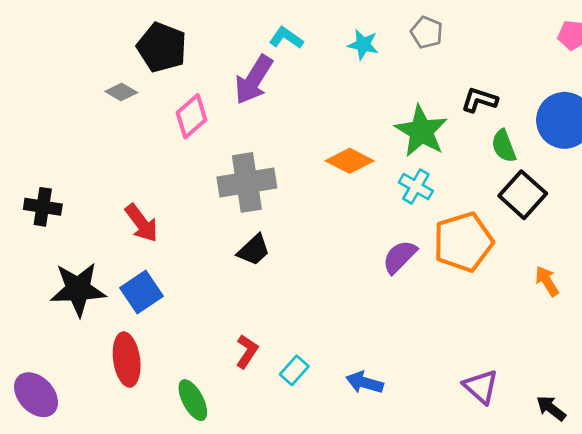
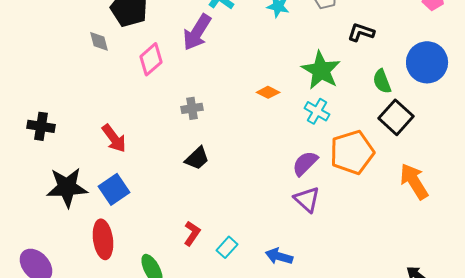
gray diamond: (121, 92) -> (99, 41), turned 45
black L-shape: (479, 100) -> (361, 32), moved
orange diamond: (350, 161) -> (268, 92), size x0.7
gray cross: (247, 182) -> (192, 108), size x0.5
orange arrow: (547, 281) -> (414, 181), size x1.6
purple triangle: (481, 387) -> (307, 199), moved

